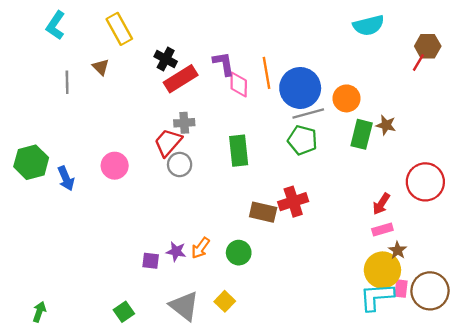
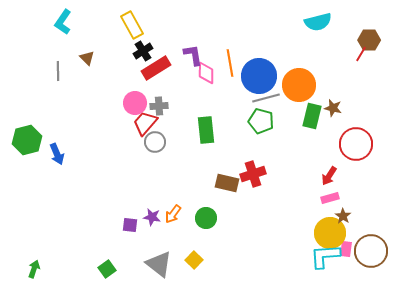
cyan L-shape: (56, 25) -> (63, 22), moved
yellow rectangle: (119, 29) -> (132, 25), moved
black cross: (166, 59) -> (143, 51), turned 30
orange circle: (347, 98) -> (299, 85), size x1.4
pink circle: (115, 166) -> (135, 103), moved
red circle: (425, 182) -> (356, 144), moved

